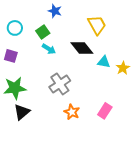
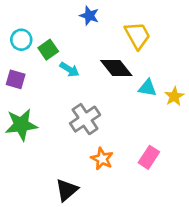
blue star: (55, 11) -> (89, 16), moved
green square: (43, 32) -> (48, 50), moved
black triangle: (22, 112) -> (67, 190), moved

